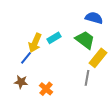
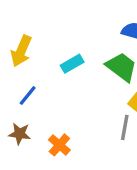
yellow arrow: (35, 43) -> (21, 51), moved

